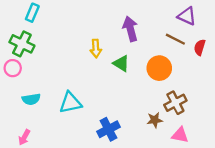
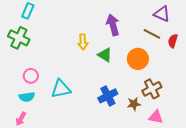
pink circle: (13, 68) -> (31, 76), moved
cyan semicircle: (31, 99) -> (27, 97), moved
blue cross: (108, 129) -> (108, 96), moved

